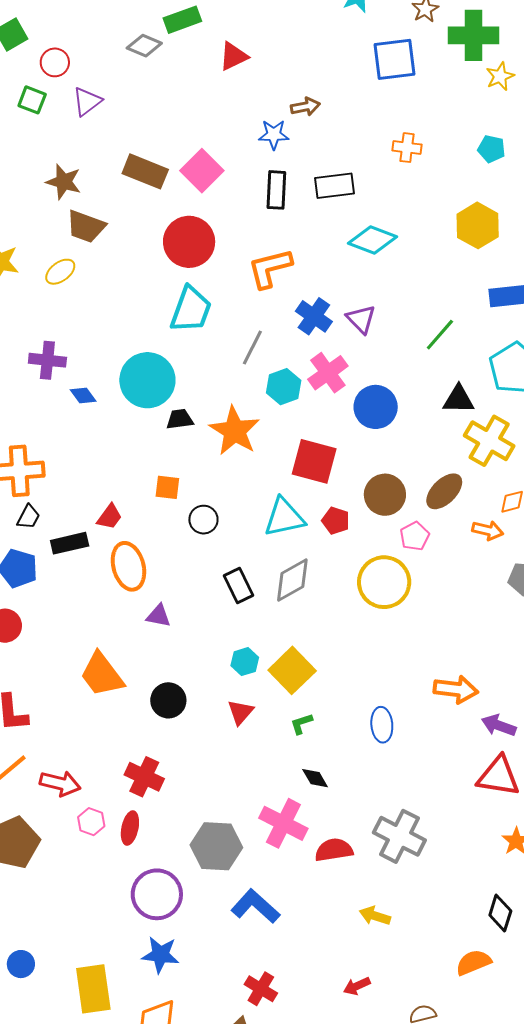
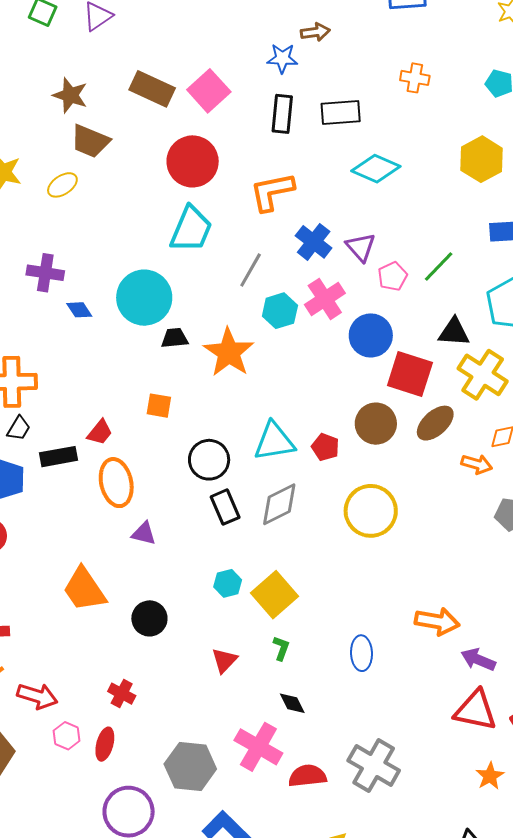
red square: (314, 461) -> (410, 374), moved
black circle: (203, 520) -> (209, 460), moved, size x1.4
pink pentagon: (415, 536) -> (393, 276), moved
red triangle: (240, 712) -> (224, 660), moved
green L-shape: (301, 724) -> (281, 648), turned 125
red cross: (144, 777) -> (122, 694), size x0.7

